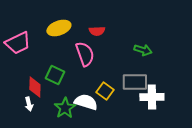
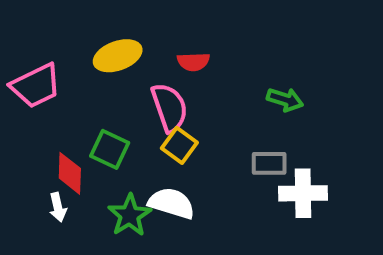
gray rectangle: (135, 82) -> (269, 163), size x0.7
yellow square: (105, 91) -> (179, 145), moved

